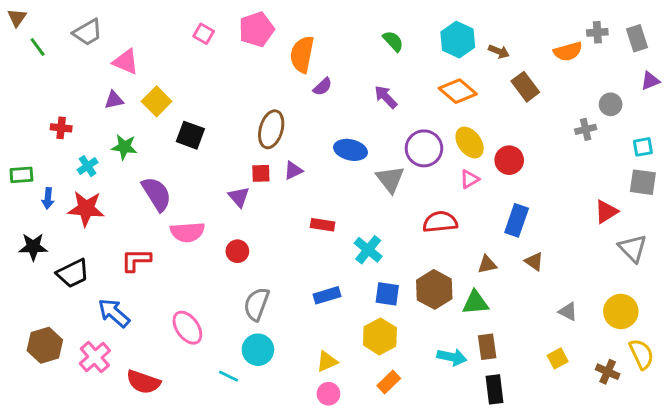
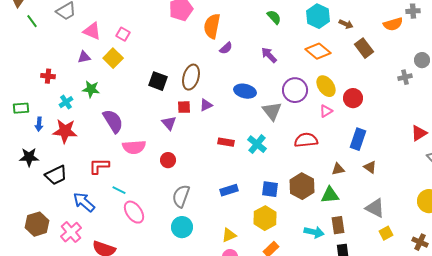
pink square: (204, 34) -> (123, 34), moved
black square: (190, 135) -> (158, 81), moved
cyan cross: (368, 250) -> (257, 144), moved
gray triangle: (568, 311) -> (375, 208), moved, size x1.5
cyan line: (229, 376) -> (119, 190), moved

